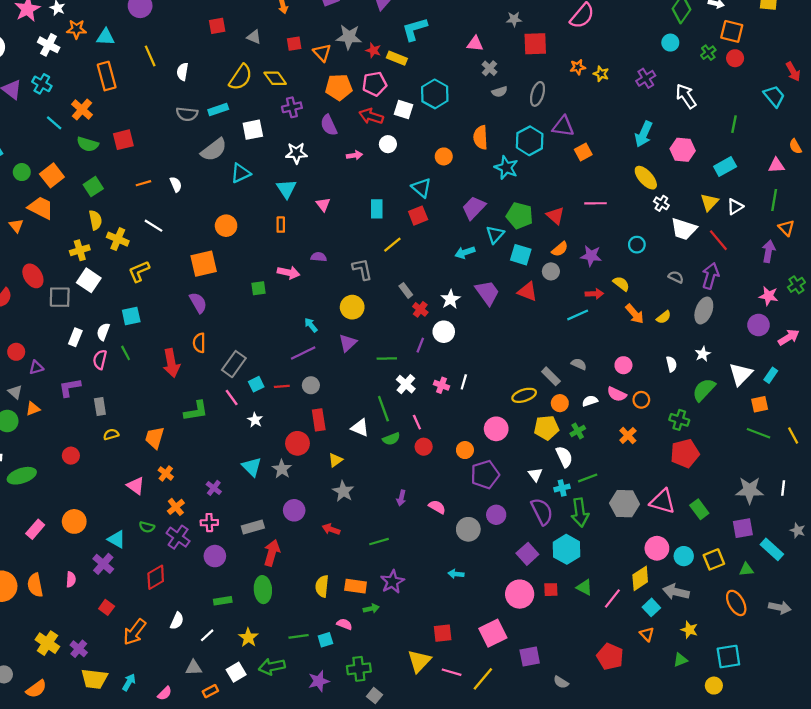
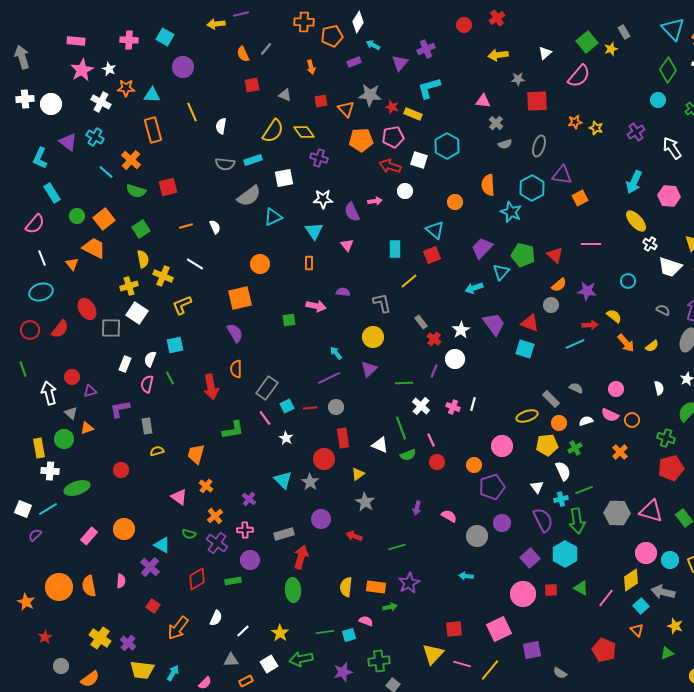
purple cross: (292, 107) -> (319, 158), turned 30
purple semicircle: (329, 125) -> (352, 212), moved
cyan square: (521, 255) -> (525, 349), moved
green rectangle: (223, 601) -> (233, 581), moved

